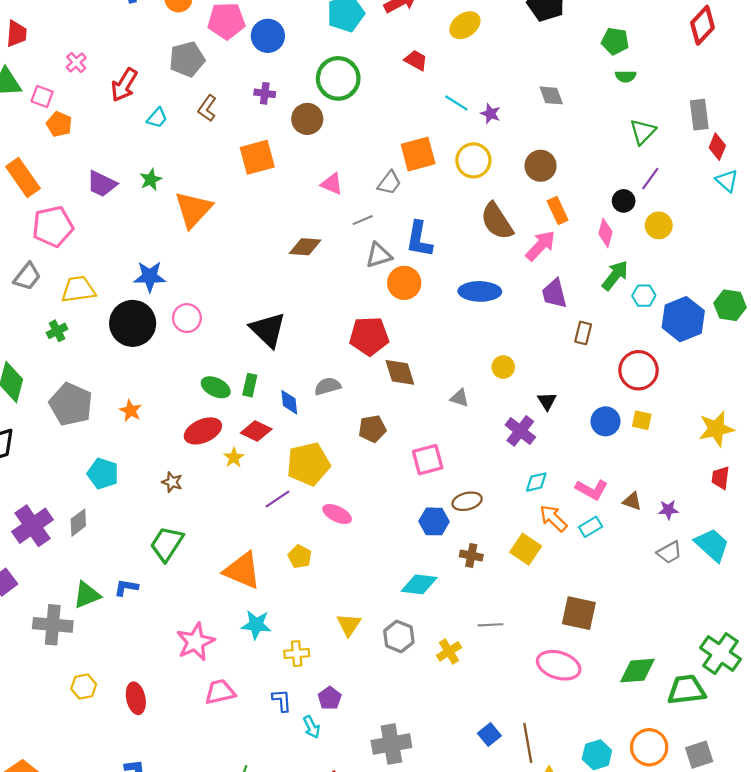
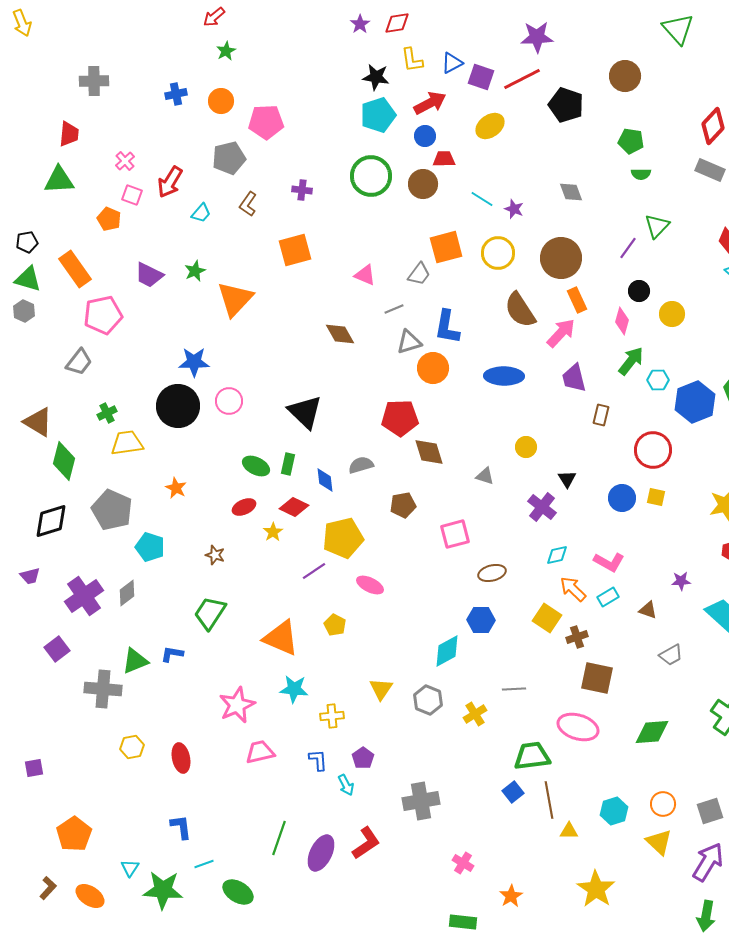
blue circle: (268, 36) -> (425, 136), moved, size x0.7
red trapezoid: (416, 60) -> (444, 159), turned -30
pink square: (42, 97) -> (132, 195), moved
gray rectangle: (699, 115) -> (710, 170), moved, turned -60
brown circle: (307, 119) -> (423, 184), moved
brown circle: (541, 166) -> (561, 258), size x1.4
purple line: (650, 179) -> (628, 248), moved
brown diamond: (305, 247) -> (340, 334), turned 56
yellow trapezoid: (78, 289) -> (127, 443), moved
gray pentagon: (71, 404) -> (112, 510), moved
red ellipse: (203, 431) -> (244, 507), size x0.7
brown triangle: (632, 501) -> (648, 610), moved
blue hexagon: (434, 521) -> (481, 620), moved
gray trapezoid: (669, 552) -> (671, 655), moved
brown cross: (471, 556) -> (577, 637), moved, turned -30
cyan diamond: (419, 584) -> (447, 651), turned -36
green trapezoid: (686, 690) -> (532, 756), moved
orange circle: (649, 747) -> (663, 804), size x0.7

